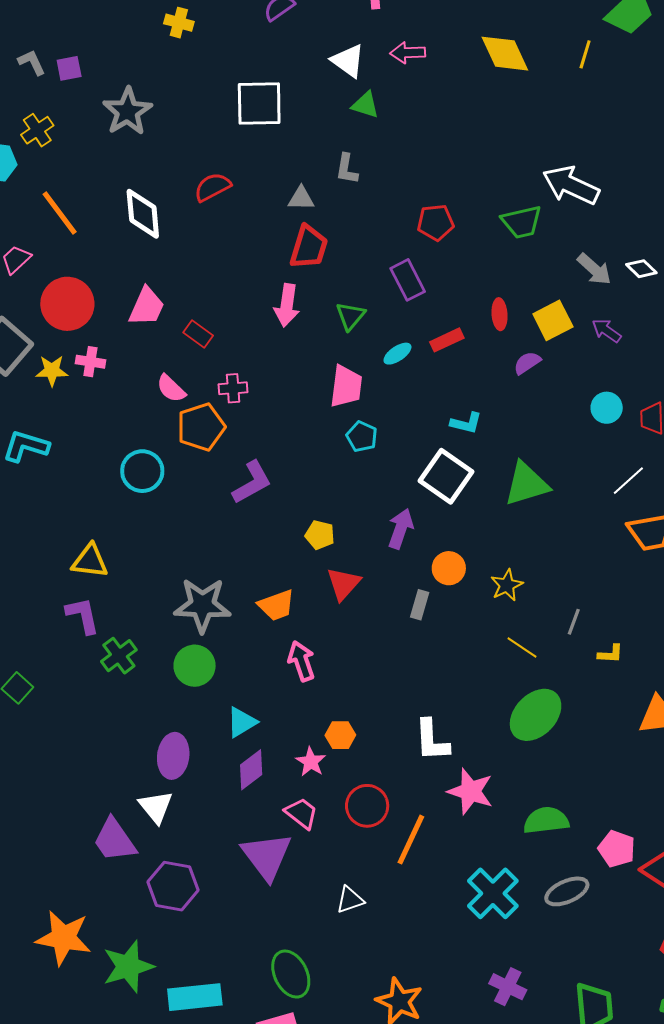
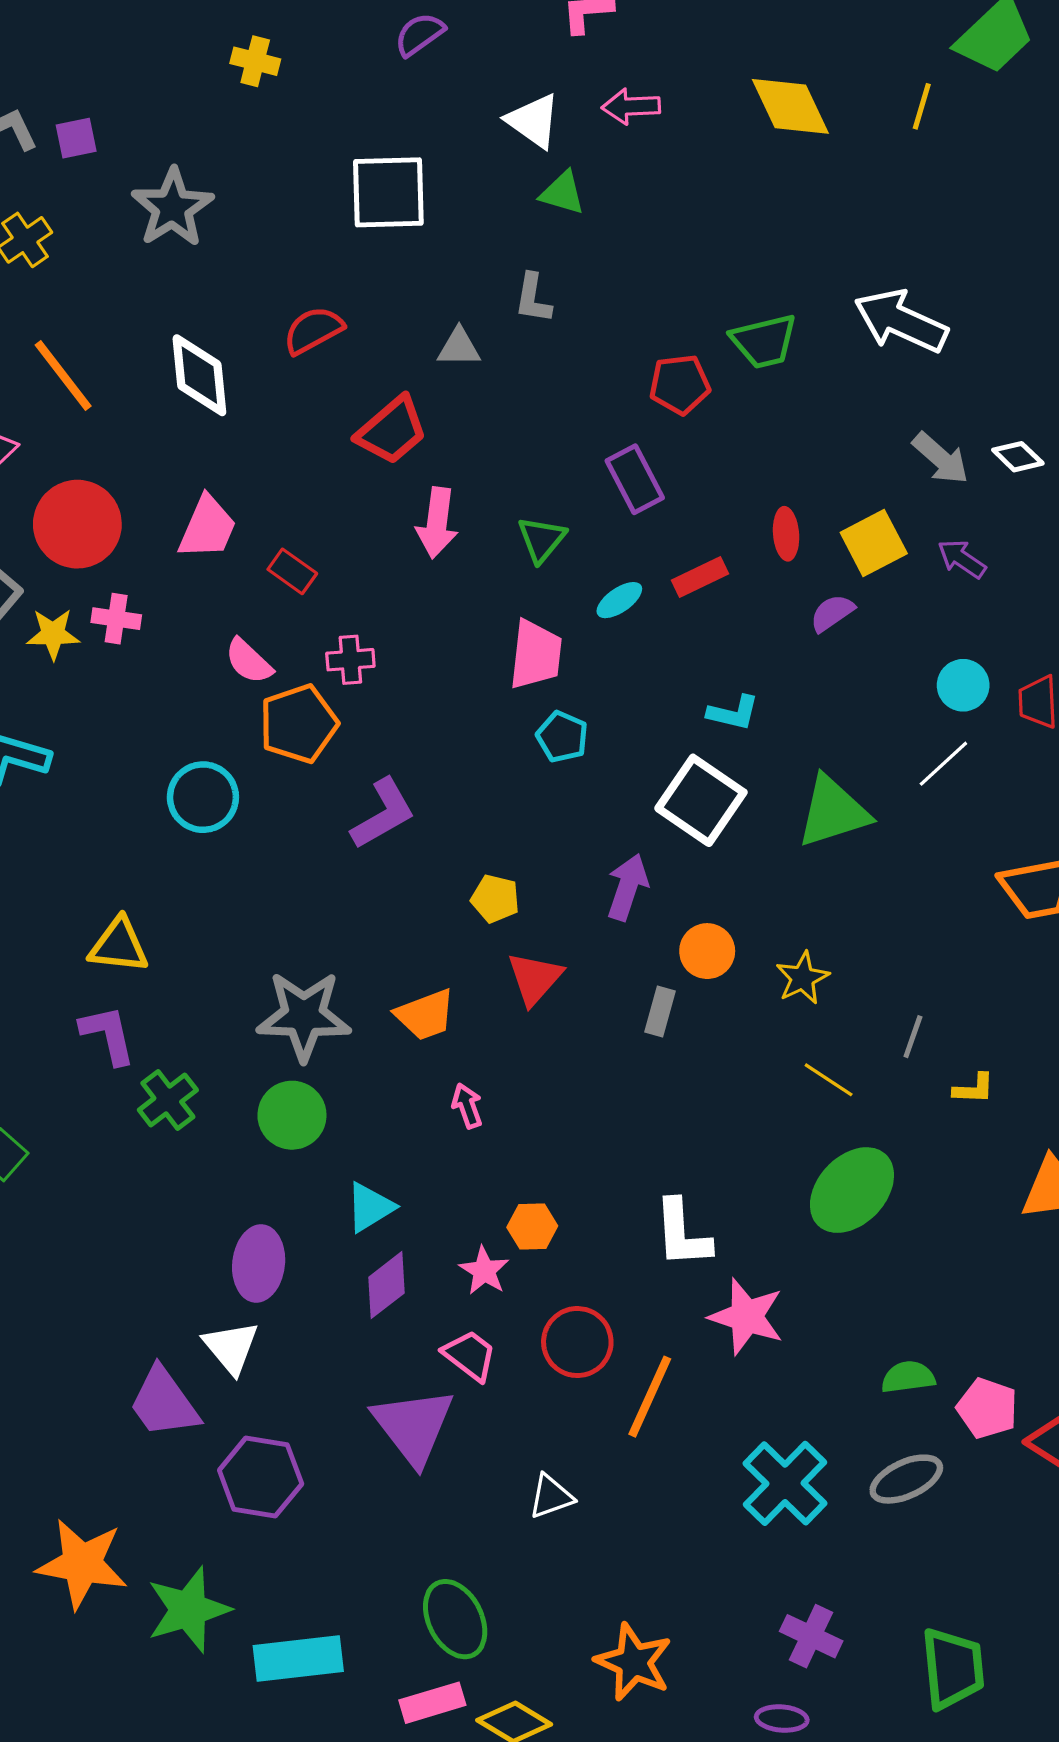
green trapezoid: (522, 222) -> (764, 341), moved
red trapezoid: (309, 247) -> (392, 430), moved, turned 33
white line: (628, 481) -> (943, 764), moved
pink arrow: (301, 661) -> (467, 1106), size x0.7
green semicircle: (546, 820) -> (908, 1377), moved, size x0.7

